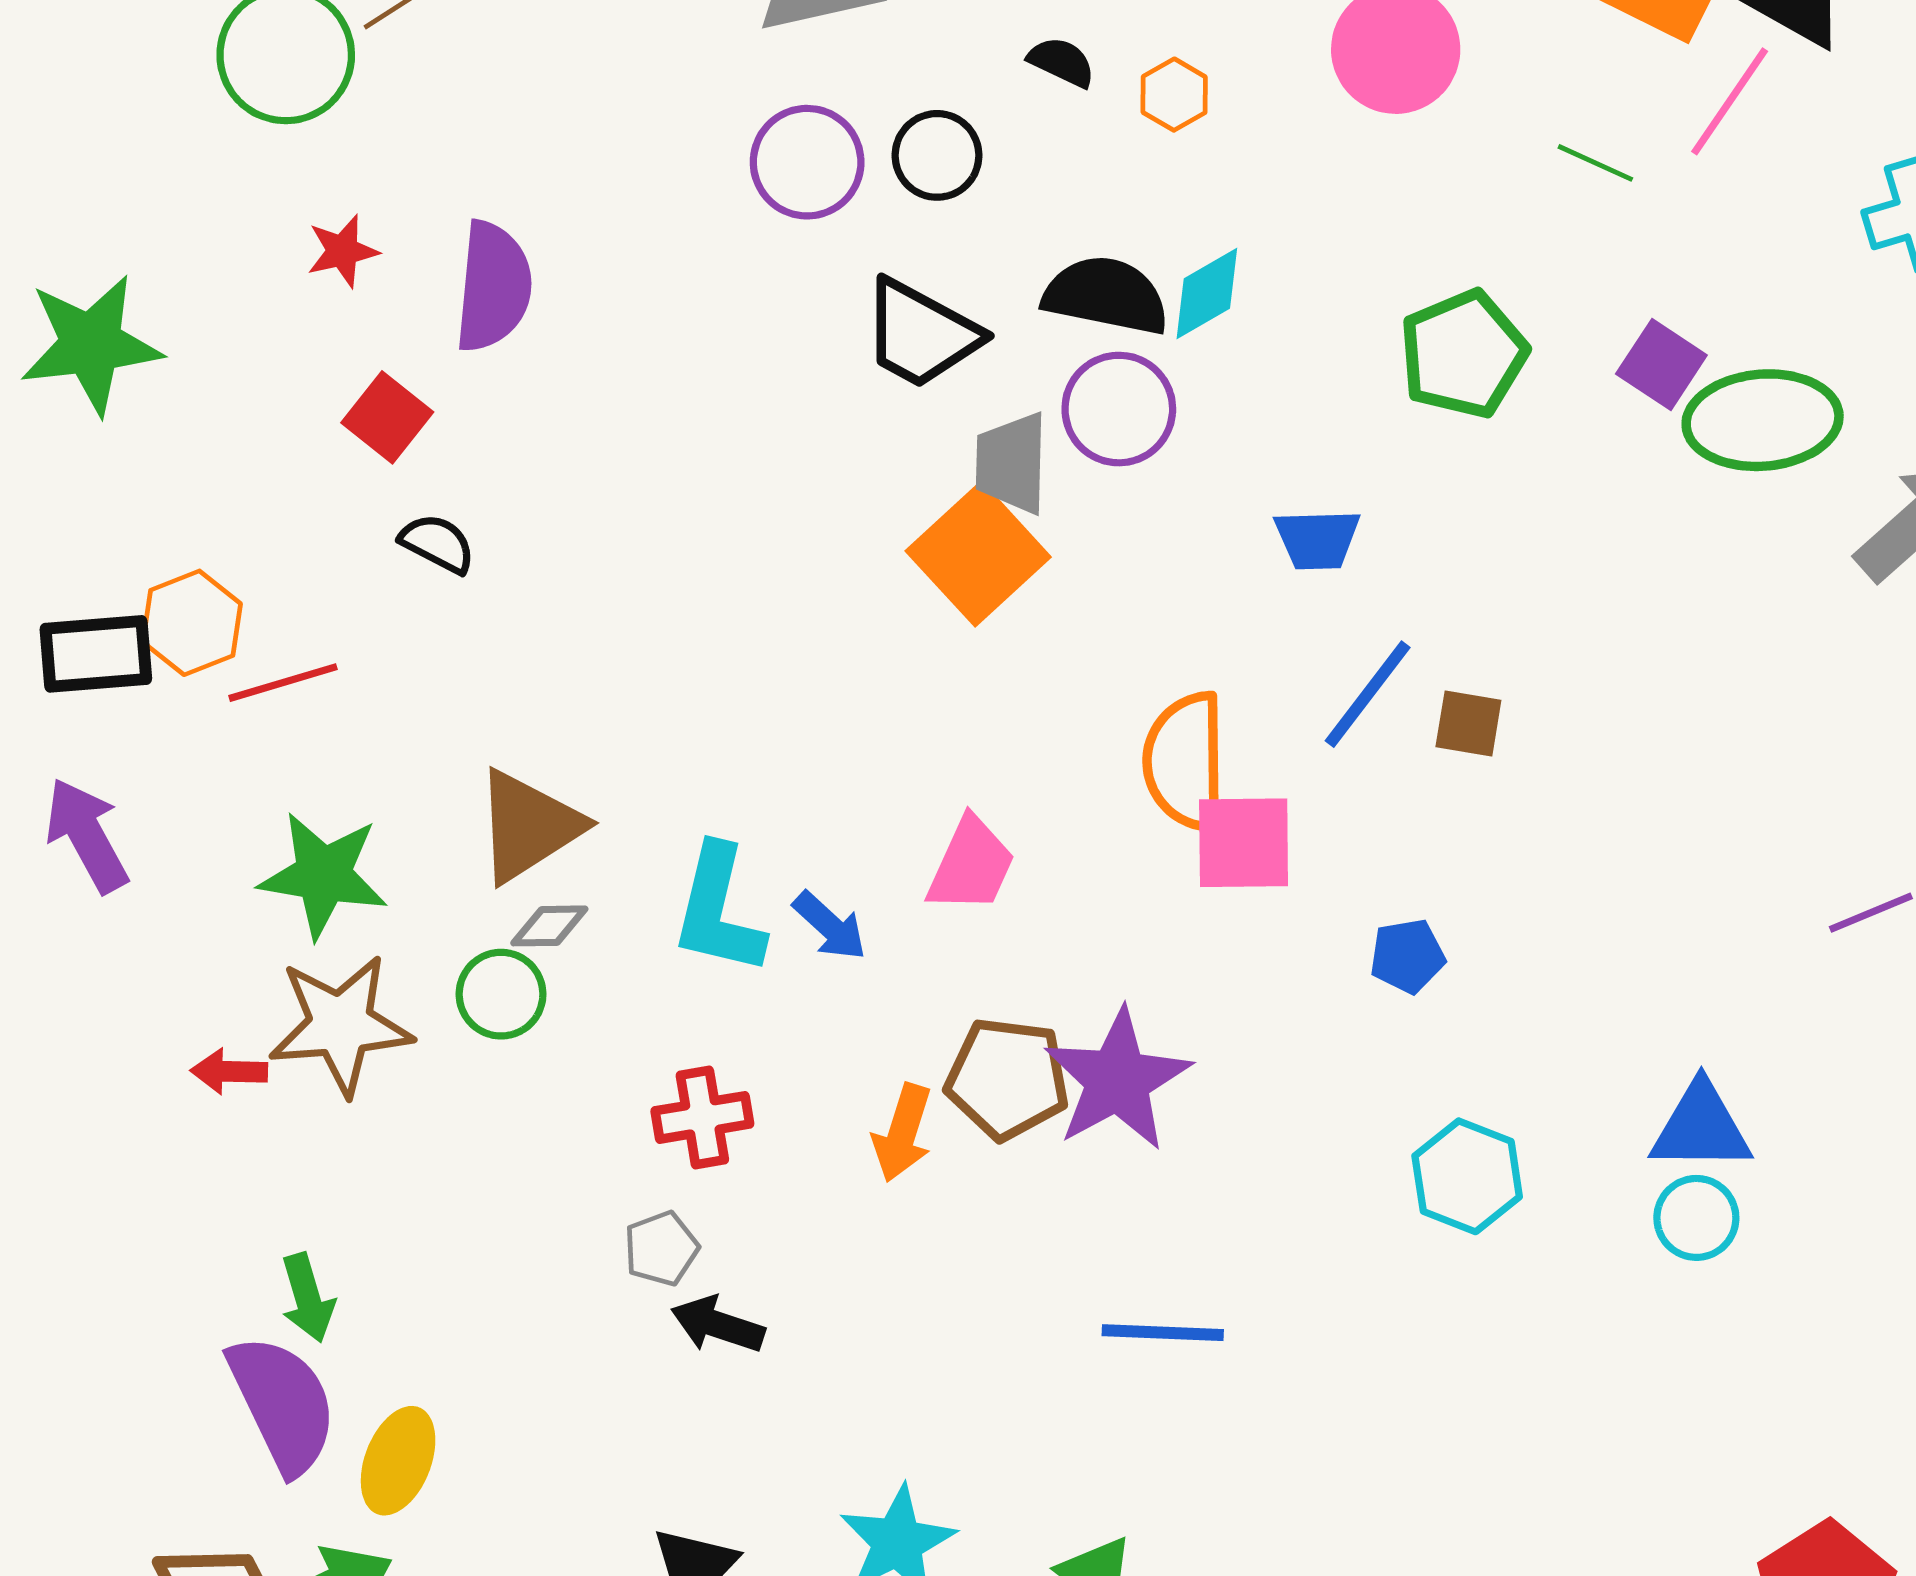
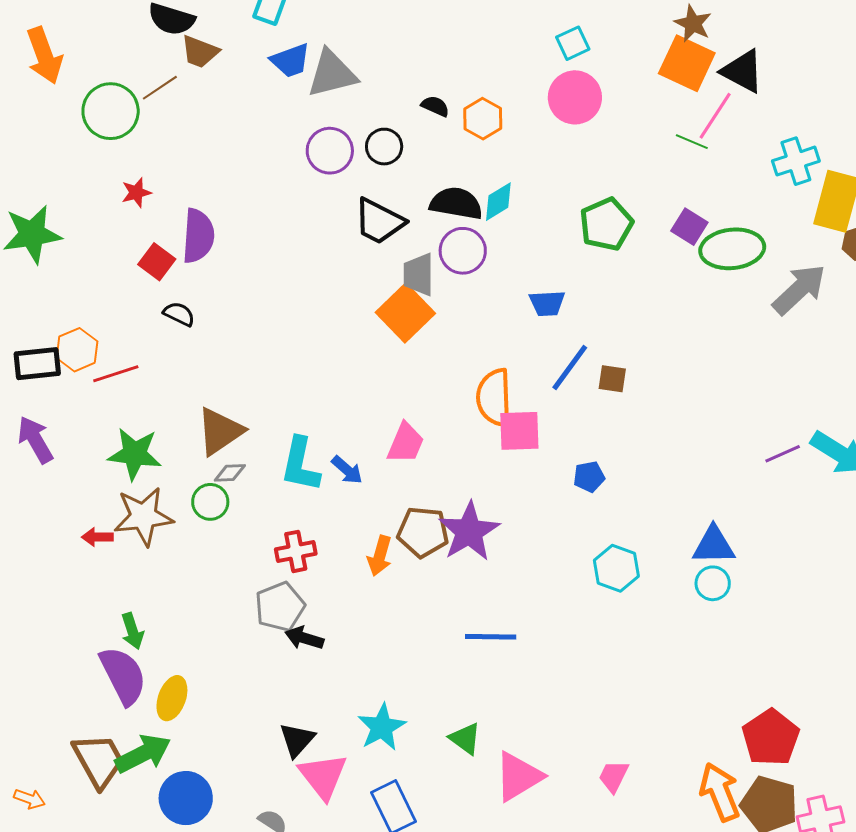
orange hexagon: (1174, 95) -> (483, 119), size x1.4
green line: (1595, 163) -> (692, 142), moved
purple semicircle: (493, 287) -> (198, 236), moved
gray pentagon: (661, 1248) -> (280, 607), size x1.6

